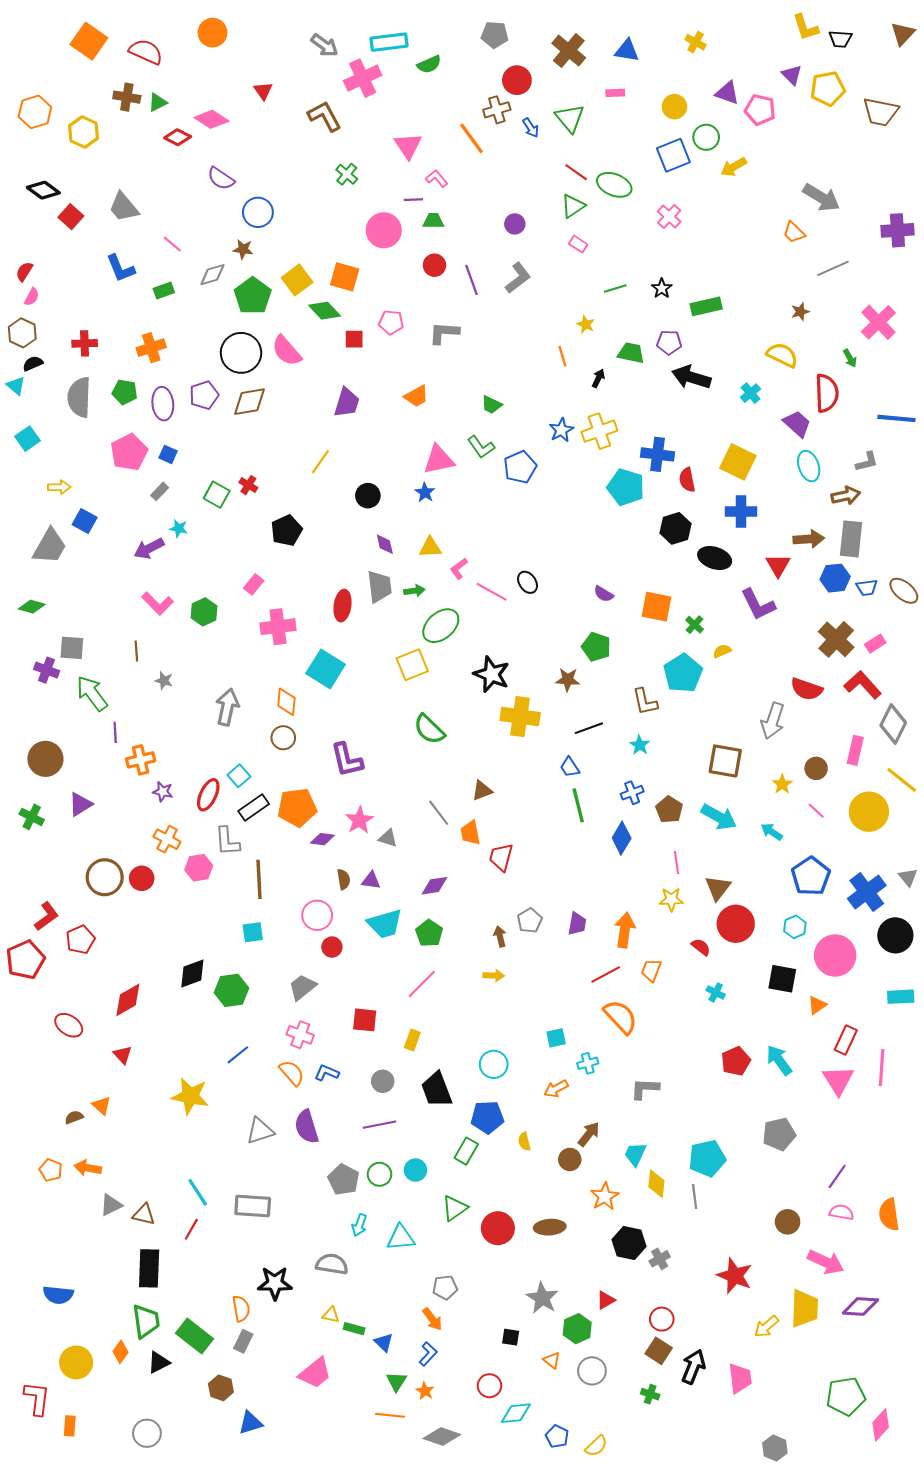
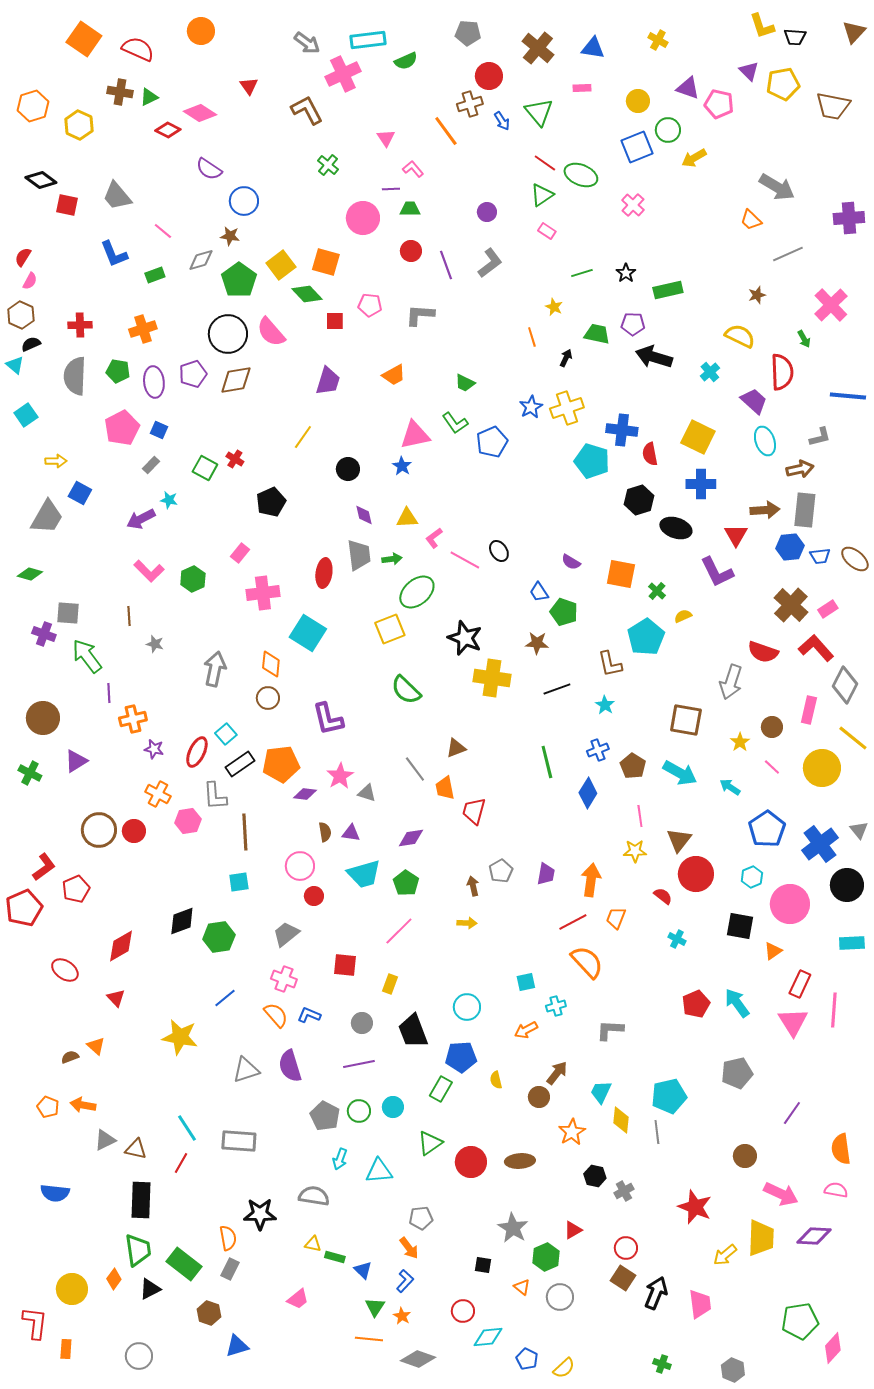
pink triangle: (408, 146) -> (386, 138), size x0.7
red square: (71, 217) -> (67, 205), turned -30
blue trapezoid: (570, 767) -> (539, 592), moved
pink semicircle: (841, 1212) -> (836, 1190), moved
black hexagon: (629, 1243) -> (595, 1176), size x0.7
blue semicircle: (58, 1295) -> (55, 1193), moved
pink trapezoid: (315, 1373) -> (298, 1299), size x0.7
green cross: (650, 1394) -> (662, 1364), moved

